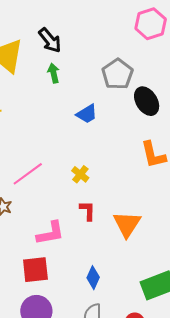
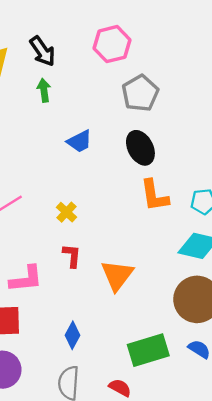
pink hexagon: (151, 24) -> (112, 44), moved
gray pentagon: (117, 74) -> (140, 93), moved
black ellipse: (147, 101) -> (140, 148), moved

